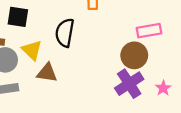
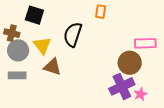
pink star: (163, 88) -> (140, 94), moved

